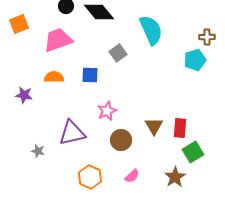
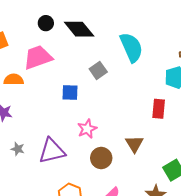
orange semicircle: (54, 77) -> (14, 80), moved
red rectangle: (180, 128) -> (159, 109), moved
gray star: (38, 151) -> (18, 149), moved

